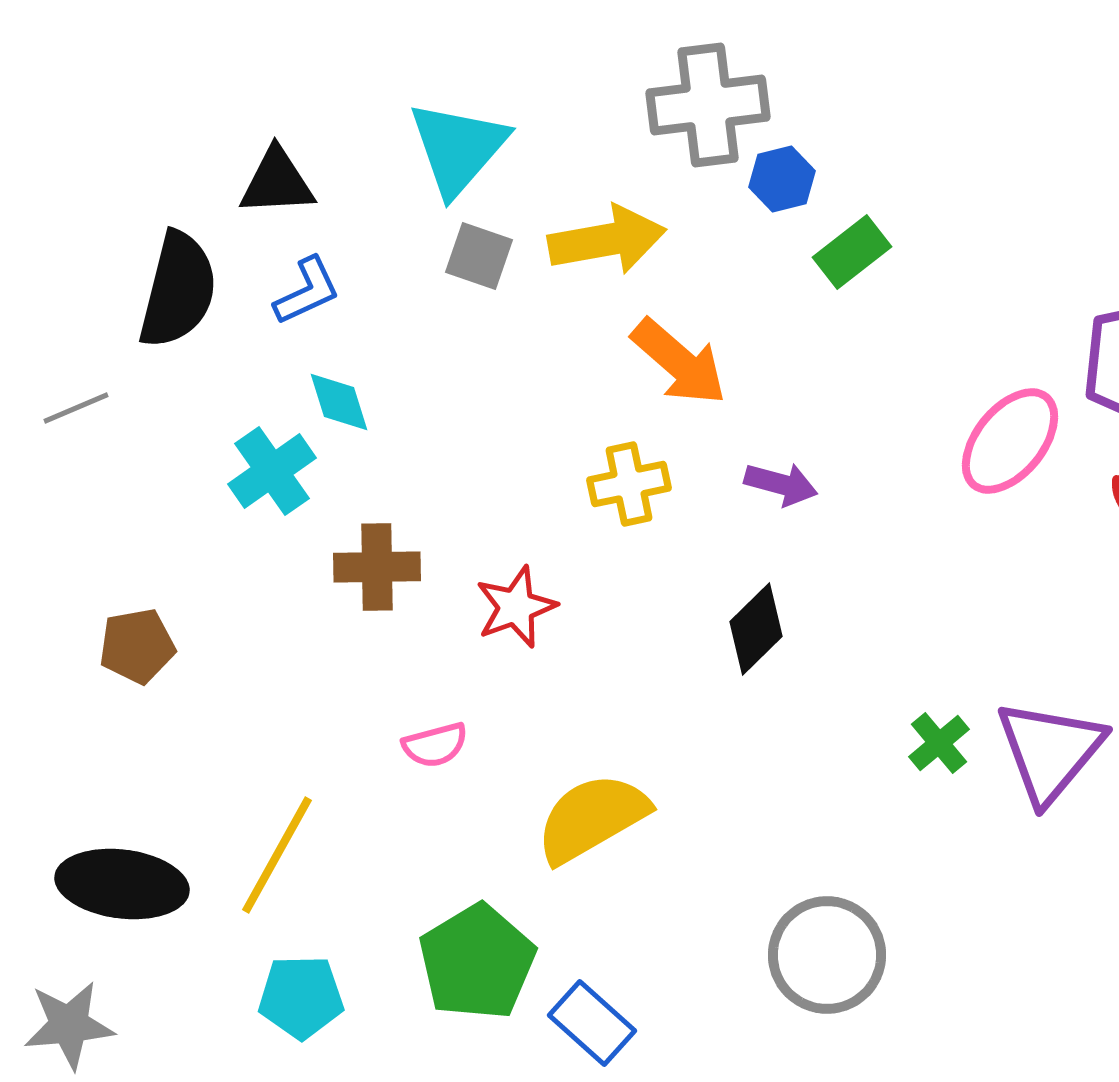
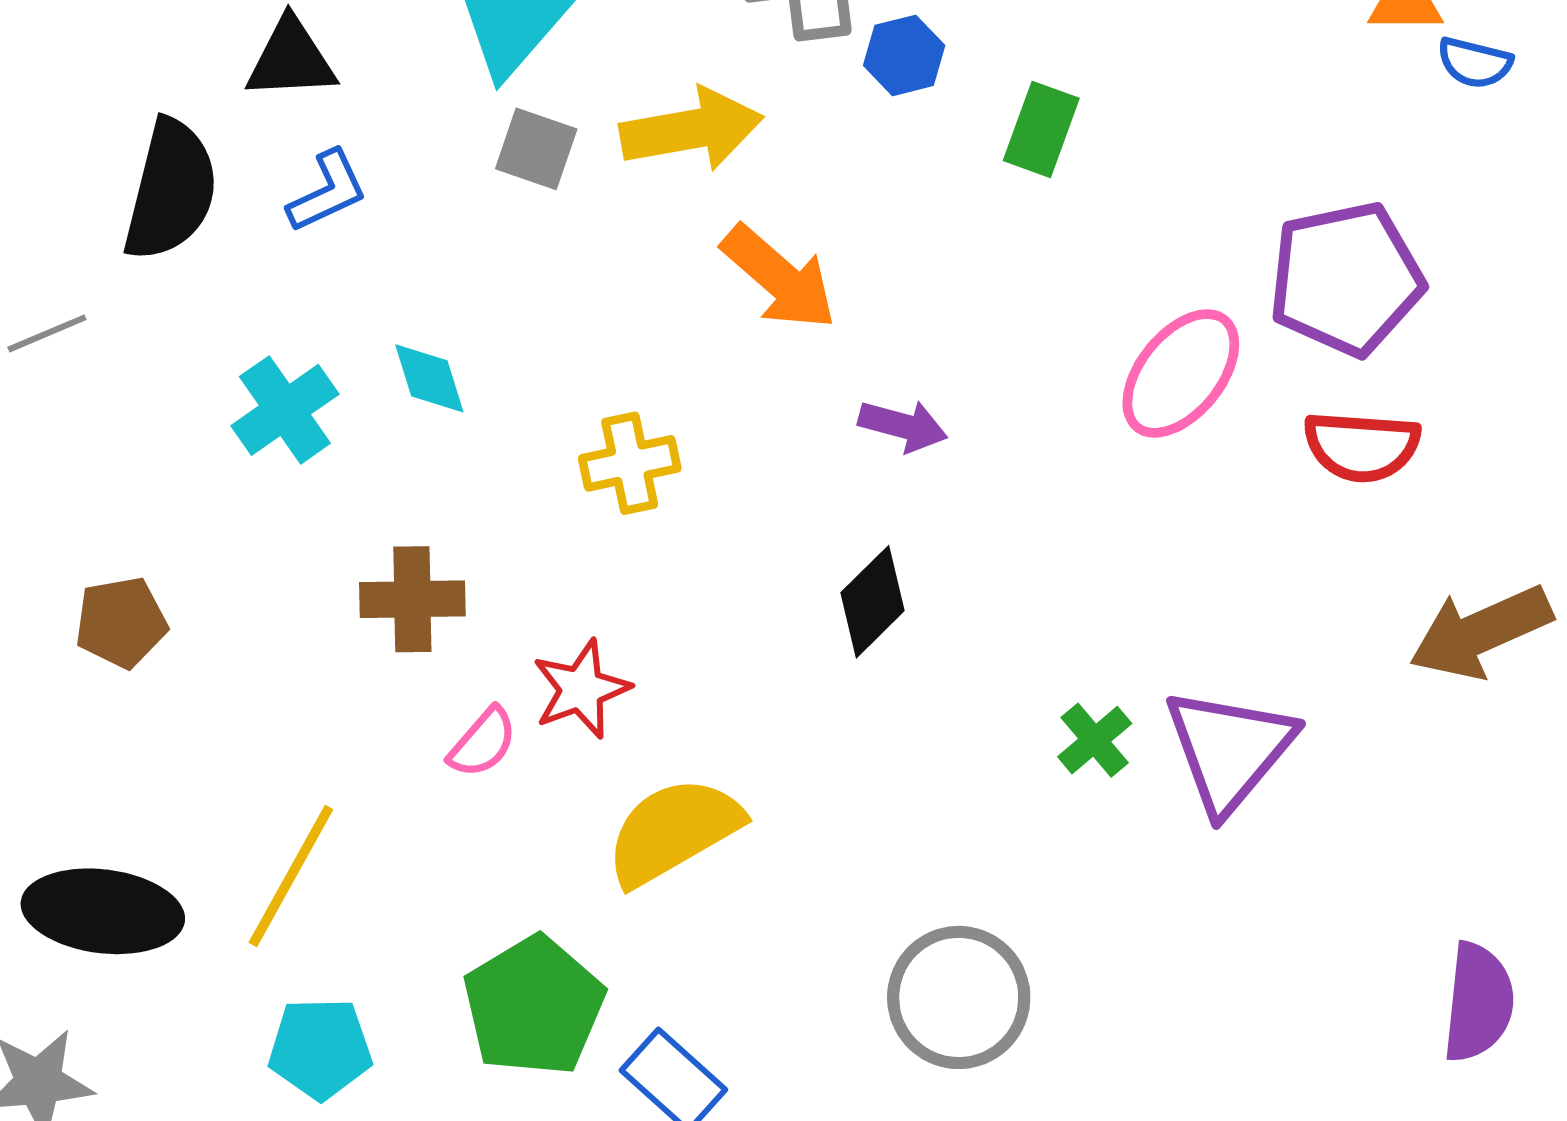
green rectangle: (852, 252) -> (1041, 129), moved, turned -32
cyan diamond: (339, 402) -> (429, 378), moved
yellow cross: (629, 484) -> (630, 463), moved
brown cross: (377, 567) -> (412, 599), moved
red star: (516, 607) -> (581, 689), moved
pink semicircle: (435, 745) -> (483, 743), turned -34

